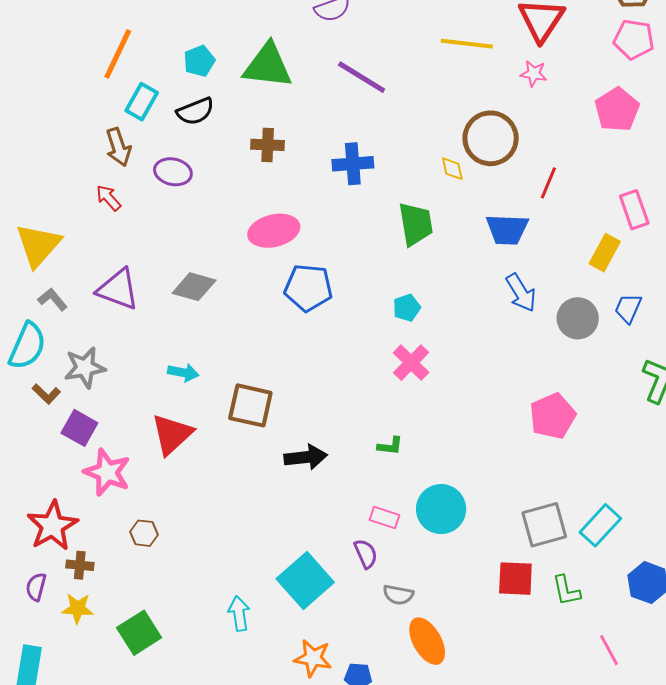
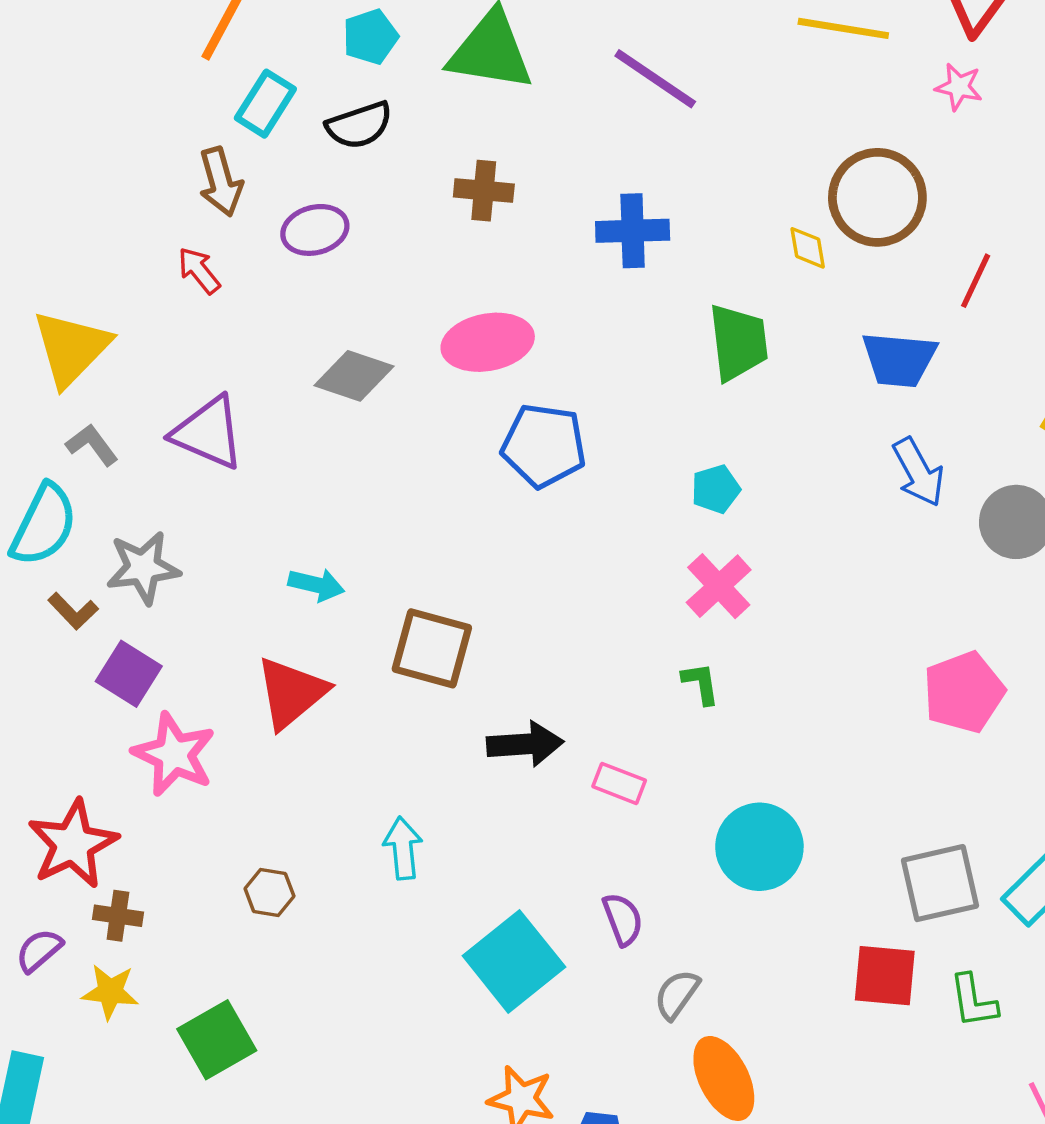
purple ellipse: (173, 172) -> (315, 230), turned -30
gray diamond: (194, 287) -> (354, 376), moved
green L-shape: (390, 446) -> (701, 683), moved, turned -108
pink rectangle: (384, 517) -> (619, 783), moved
brown hexagon: (144, 533) -> (269, 892), moved
purple semicircle: (36, 587) -> (39, 950), turned 32
gray semicircle: (398, 595) -> (677, 994), turned 112
cyan arrow: (239, 614) -> (403, 848), moved

